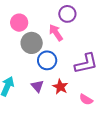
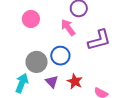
gray circle: (32, 43) -> (36, 62), moved
purple L-shape: (86, 63) -> (99, 40), moved

